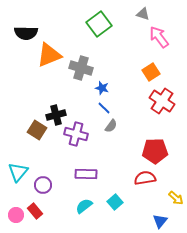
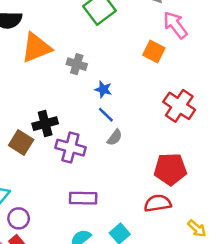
gray cross: (81, 68) -> (77, 64), size x0.7
orange square: (151, 72) -> (154, 51), moved, turned -30
purple circle: (43, 185) -> (19, 218), moved

